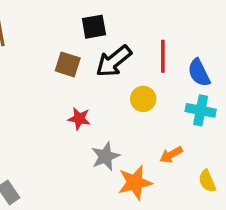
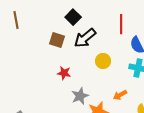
black square: (94, 27) -> (73, 17), turned -35
red line: (163, 56) -> (121, 24), moved

